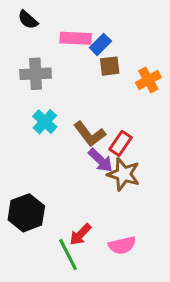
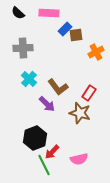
pink rectangle: (76, 38) -> (49, 13), moved
brown square: (110, 66) -> (76, 35), moved
red rectangle: (121, 143) -> (89, 93), moved
purple arrow: (100, 160) -> (47, 104), moved
black hexagon: (26, 213) -> (35, 138), moved

